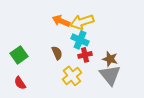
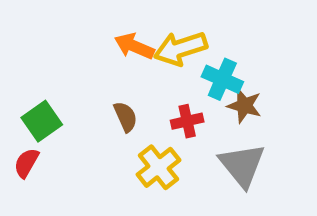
cyan cross: (80, 40) -> (222, 79), moved
brown star: (110, 59) -> (244, 106), moved
red semicircle: (20, 83) -> (26, 163), moved, turned 64

